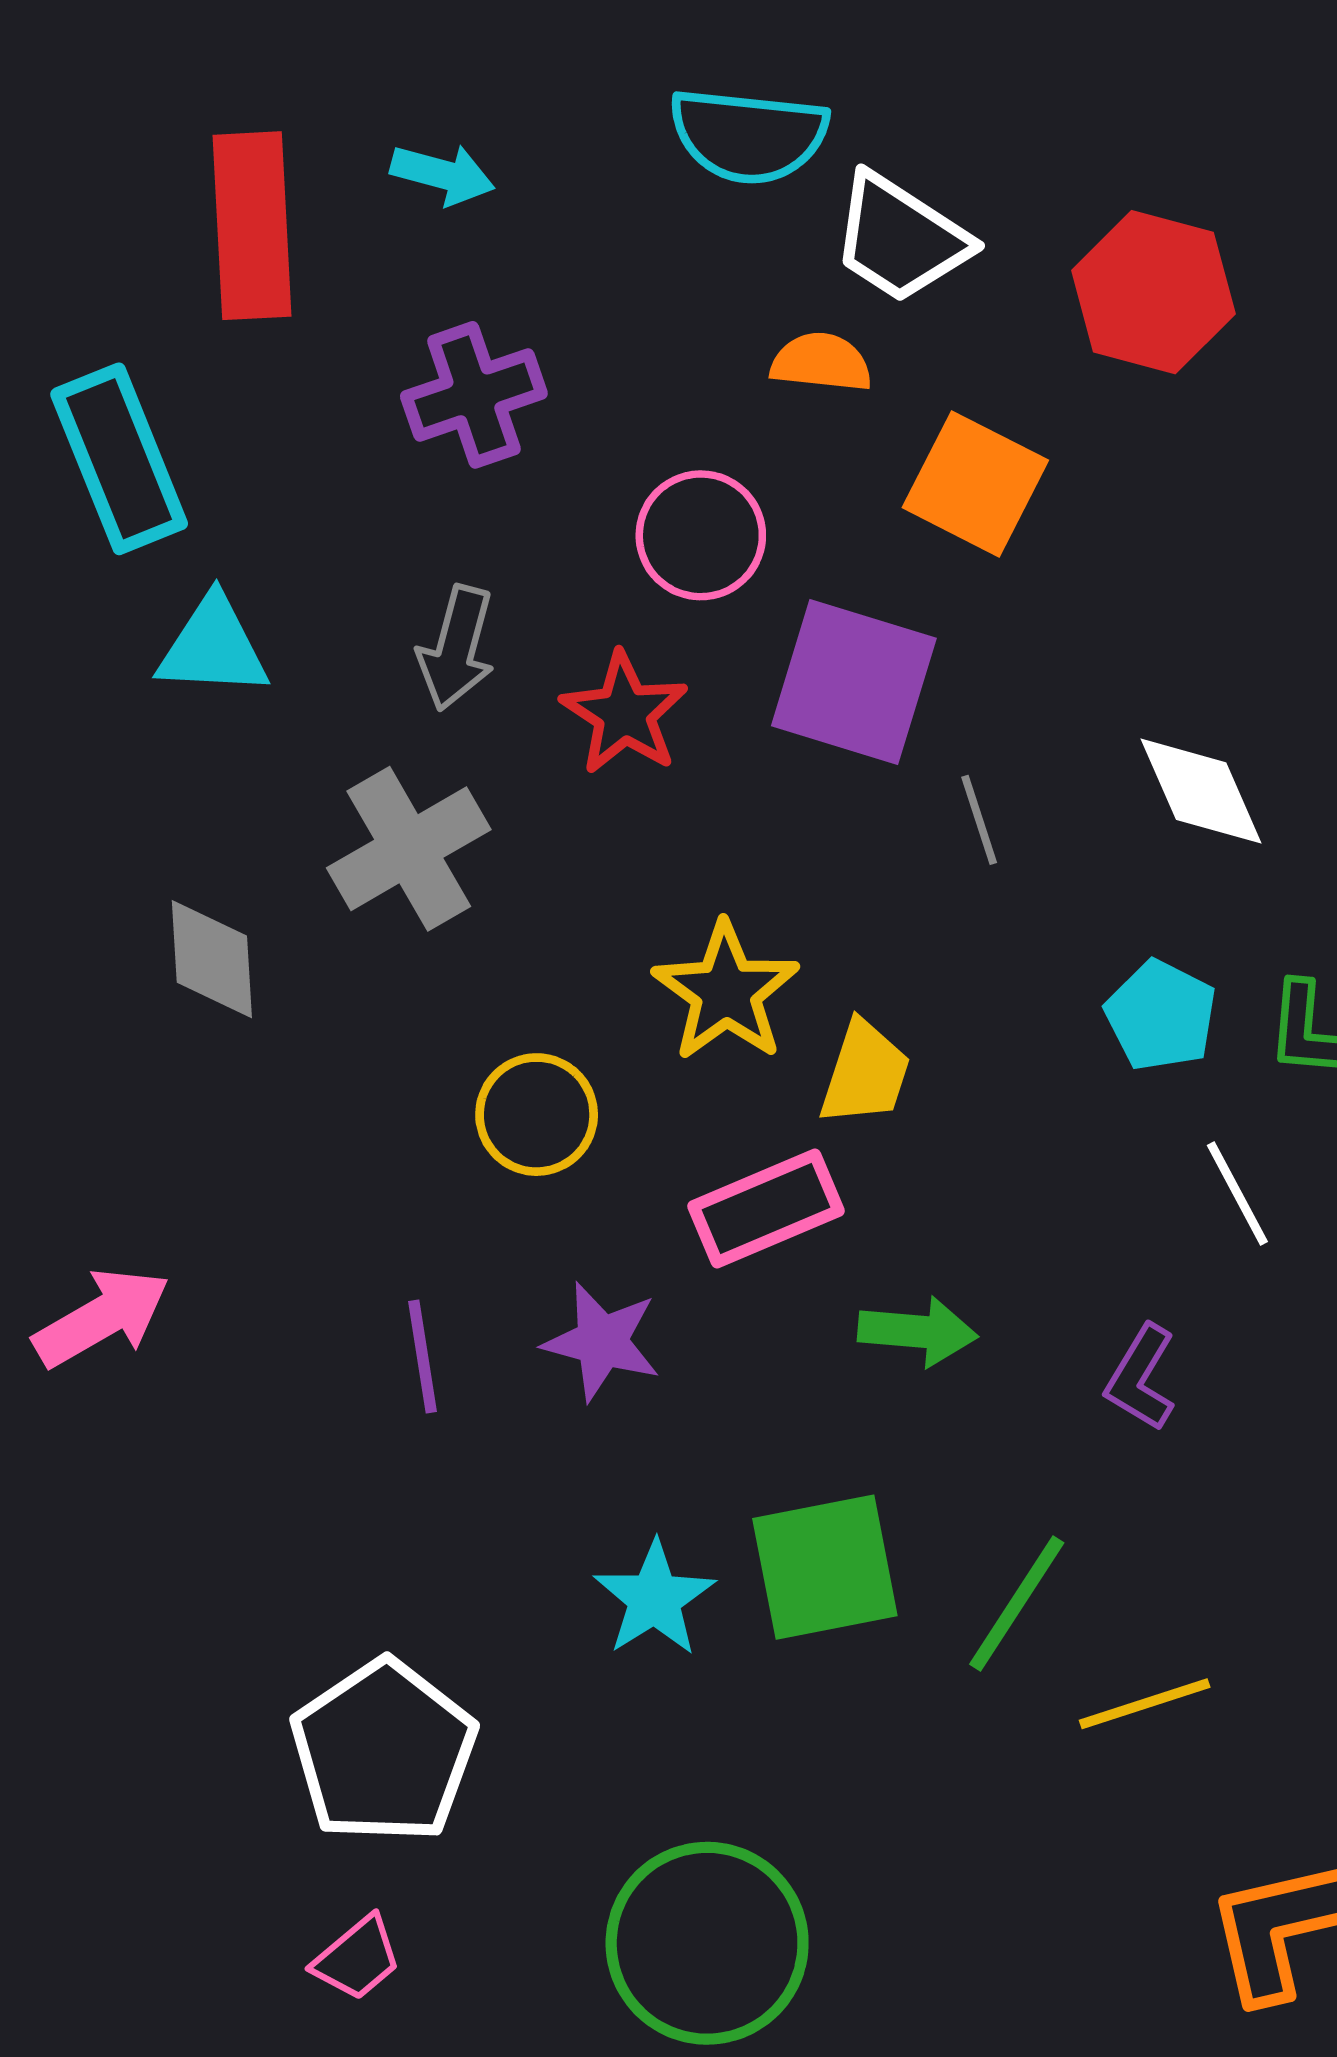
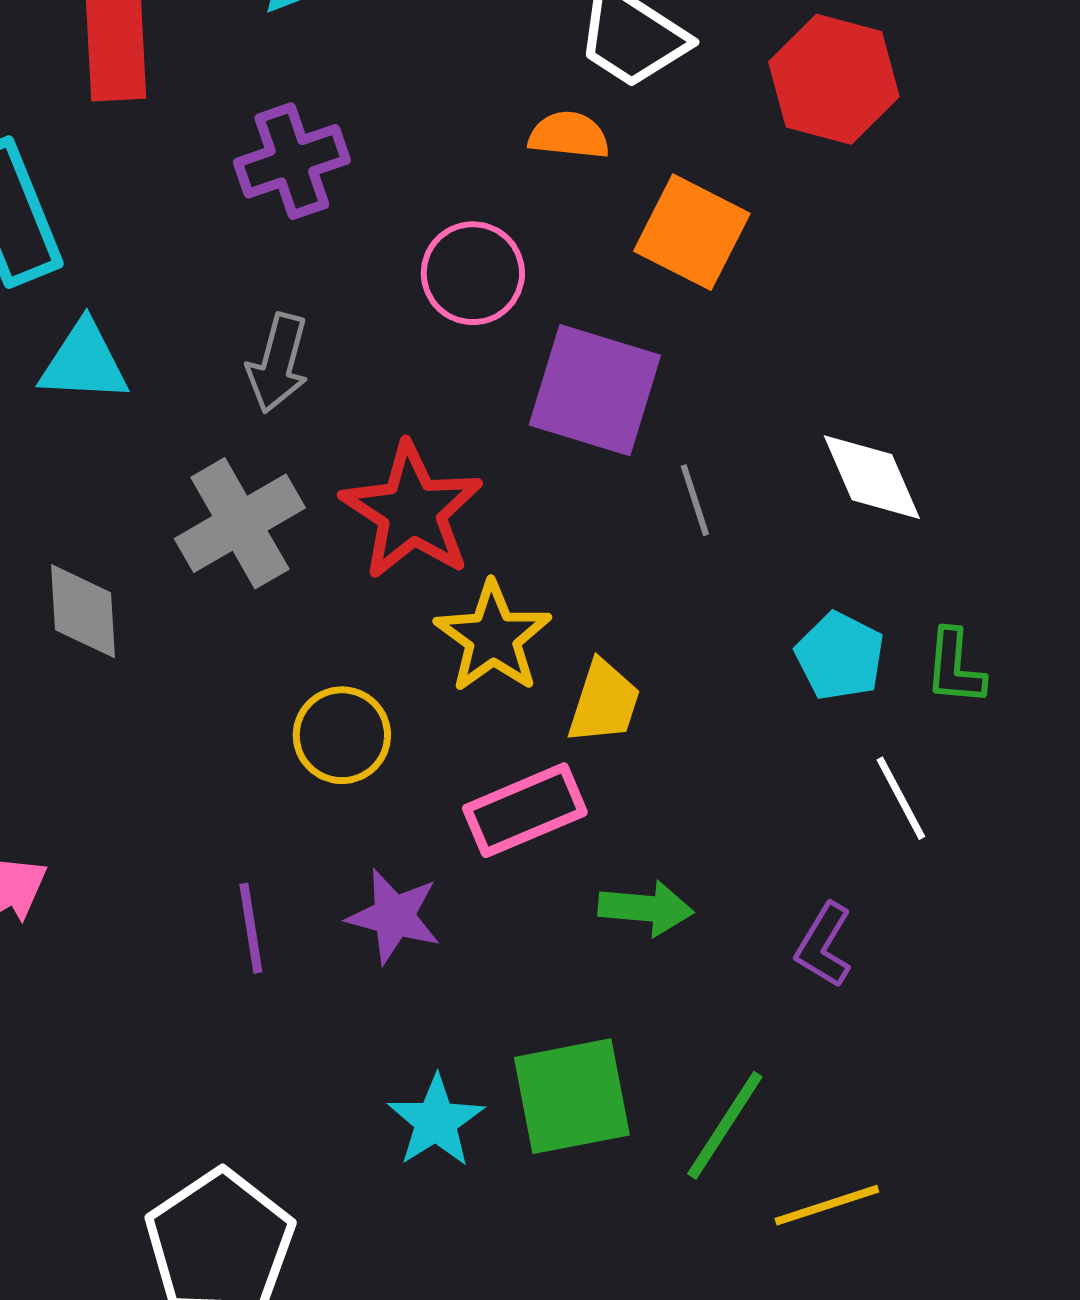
red star: (624, 713) -> (412, 511), moved, size x1.4

